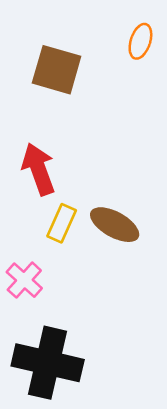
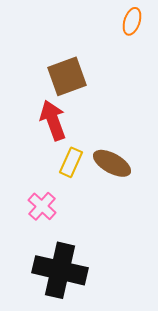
brown square: (57, 70) -> (67, 76), moved, turned -36

